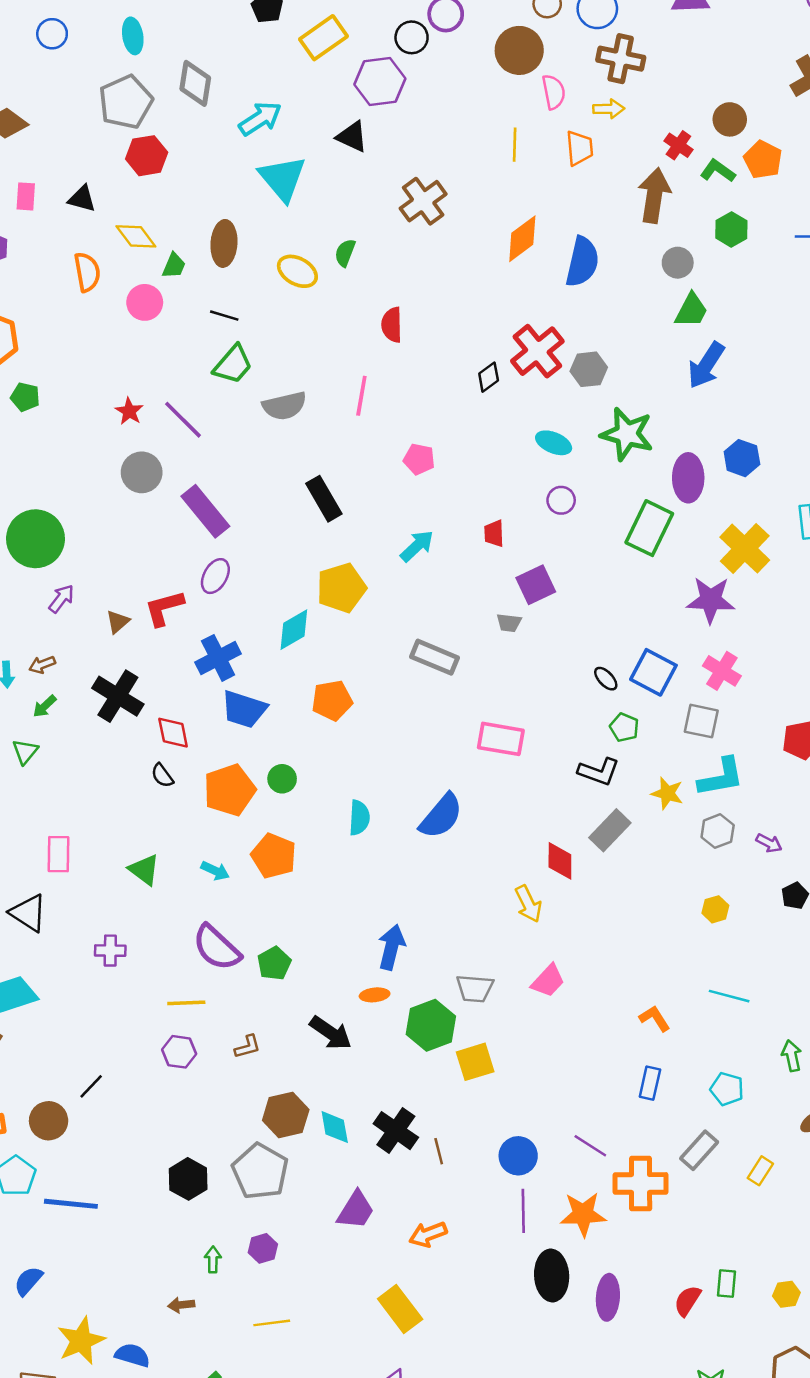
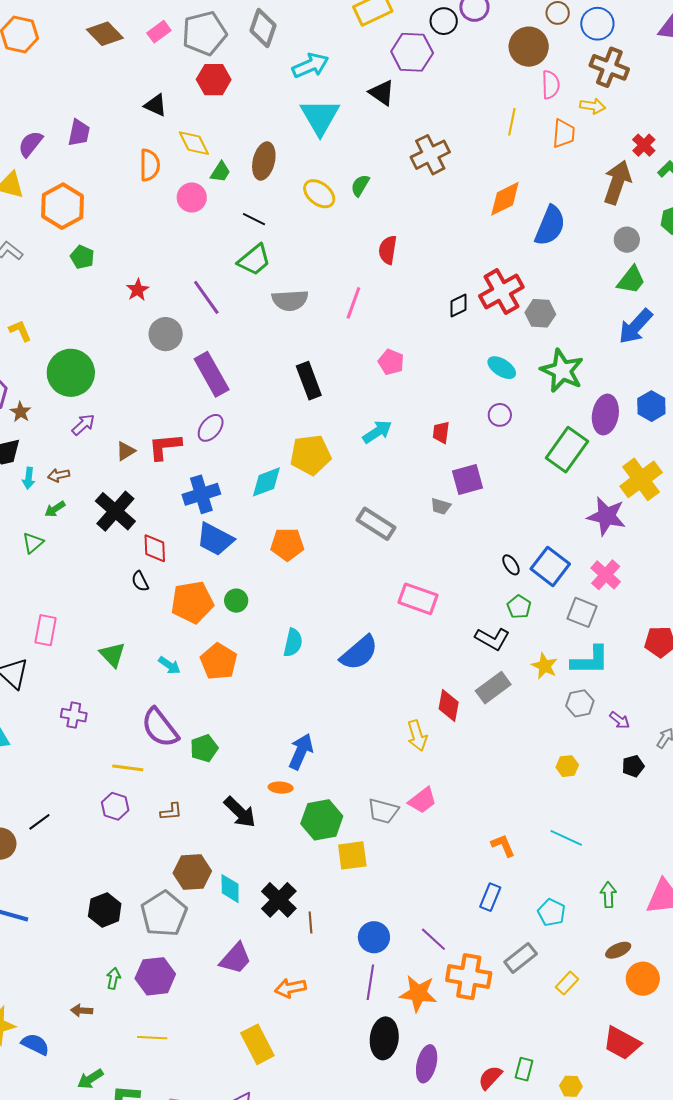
pink rectangle: (26, 196) -> (159, 32), moved, turned 40
red star: (129, 411) -> (138, 290), moved
gray trapezoid: (475, 988) -> (383, 811), moved
purple hexagon: (263, 1248) -> (155, 976), size x1.6

